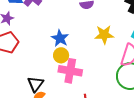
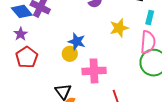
yellow circle: (61, 55) -> (70, 54), moved

